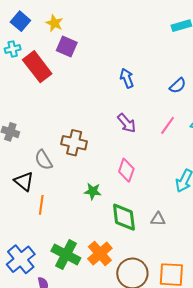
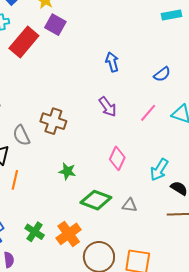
red rectangle: (37, 67) -> (24, 42), turned 72
pink diamond: (126, 170) -> (117, 158), moved
green diamond: (124, 217) -> (96, 200), turned -68
green cross: (66, 255) -> (35, 232), size x0.7

